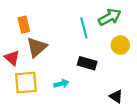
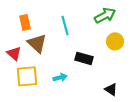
cyan line: (84, 28) -> (65, 25), moved
brown triangle: (37, 47) -> (37, 43), turned -35

